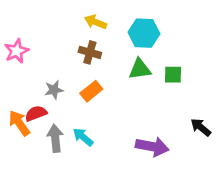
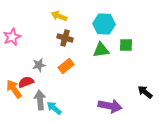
yellow arrow: (95, 22) -> (59, 16), moved
green square: (173, 75) -> (126, 45), moved
cyan arrow: (83, 137) -> (54, 108), moved

